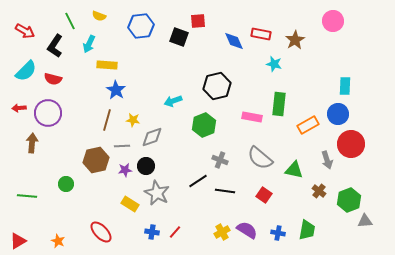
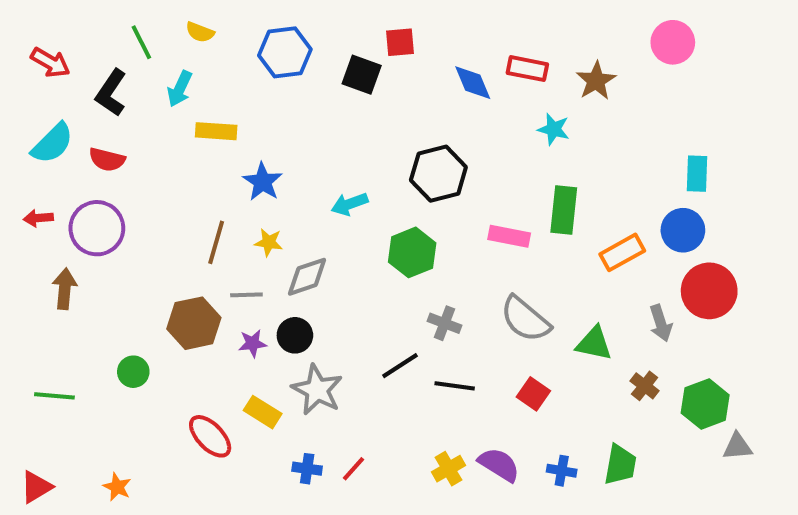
blue star: (116, 90) -> (263, 182), moved
red ellipse: (101, 232) -> (210, 436), moved

